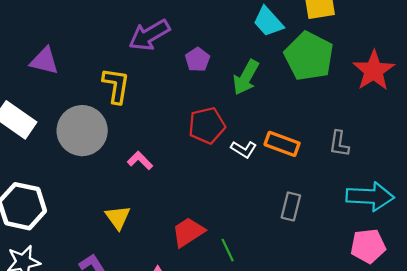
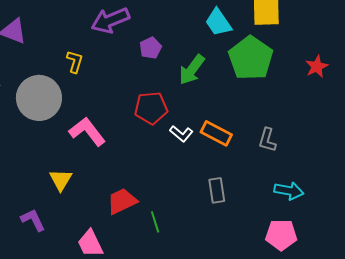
red star: (374, 71) -> (317, 67), moved, size x0.6
yellow L-shape: (116, 86) -> (75, 62), size x0.7
pink L-shape: (140, 161) -> (87, 132), size x1.6
cyan arrow: (370, 196) -> (289, 191), size x0.7
gray rectangle: (291, 206) -> (217, 190), turned -30

